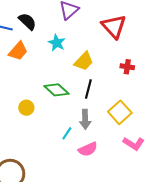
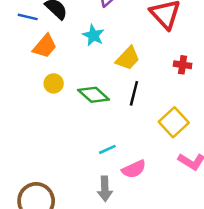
yellow circle: (26, 108) -> (54, 83), moved
gray arrow: (85, 119) -> (105, 189), moved
cyan line: (67, 133) -> (107, 149), turned 32

